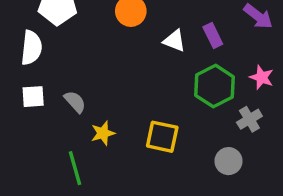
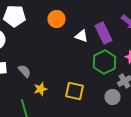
purple rectangle: (213, 36) -> (104, 33), size x1.5
gray circle: (228, 161) -> (112, 97), moved

